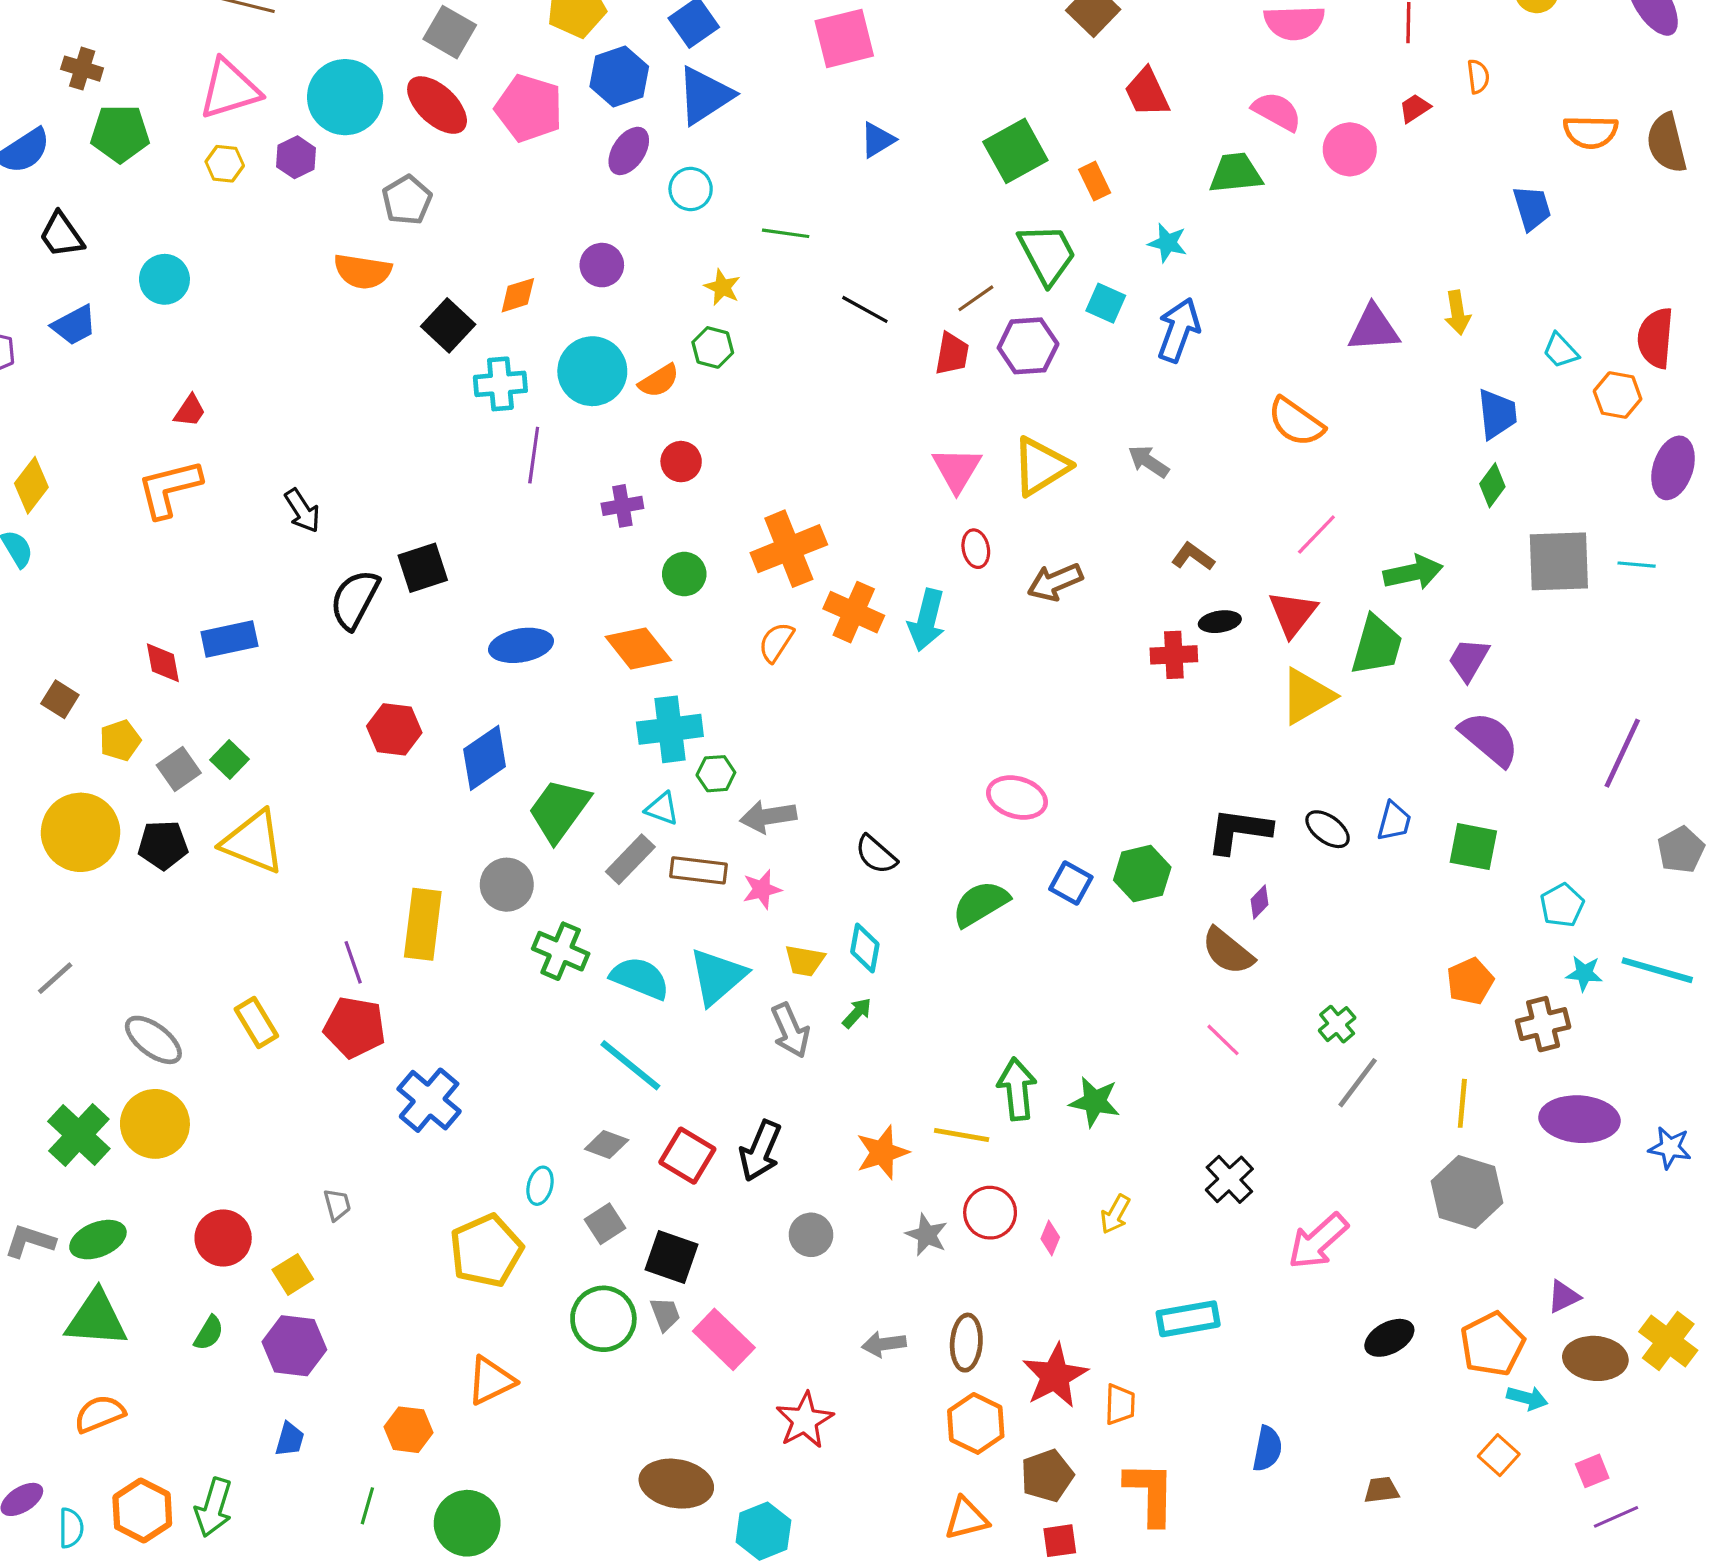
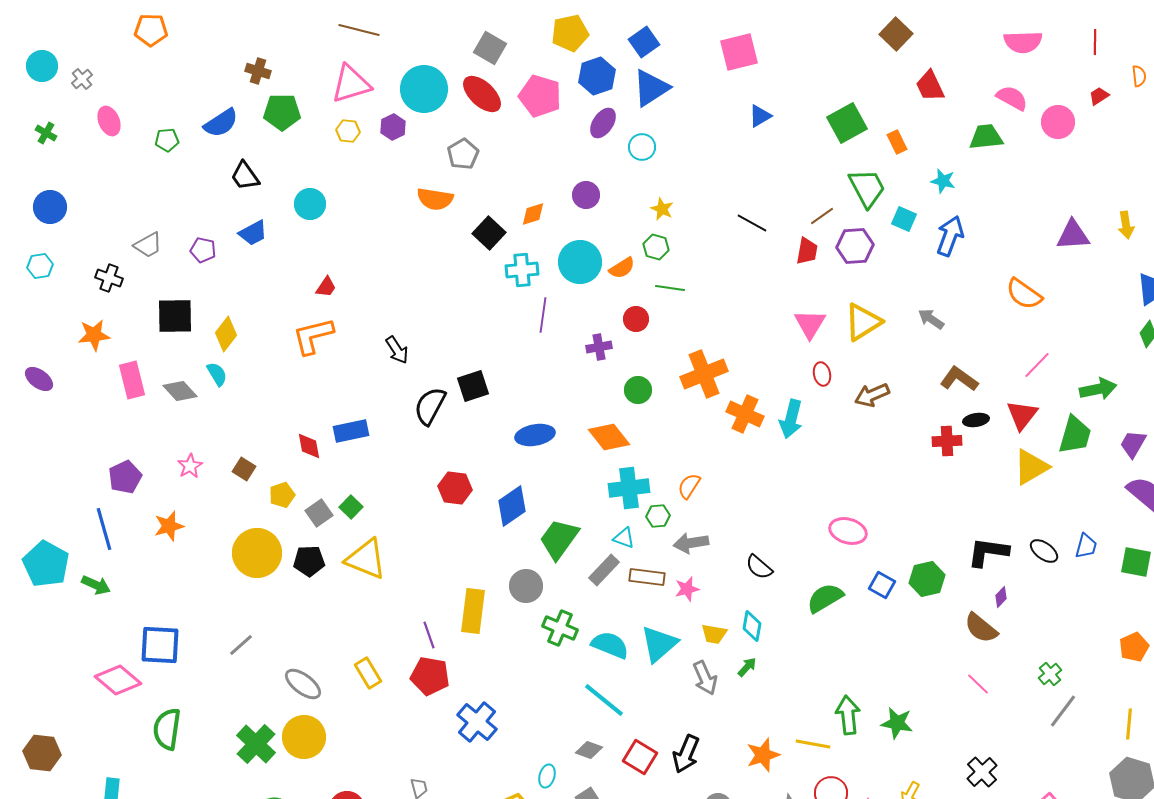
green line: (786, 233) -> (670, 288), moved
brown L-shape: (1193, 557) -> (959, 379), size x1.4
orange semicircle: (776, 642) -> (689, 486), moved

